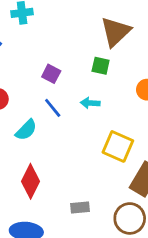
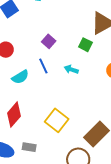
yellow square: (118, 146) -> (57, 120), moved
gray rectangle: (80, 207) -> (29, 147), moved

